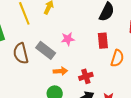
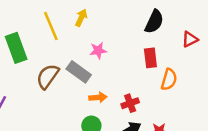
pink star: (68, 39) -> (98, 51), moved
brown semicircle: (21, 53) -> (48, 76), turned 50

